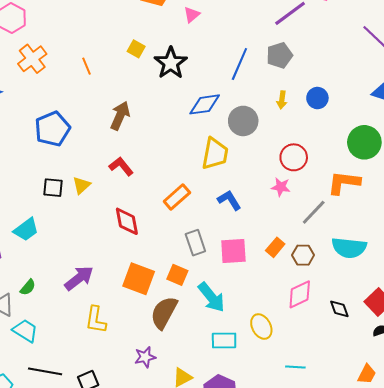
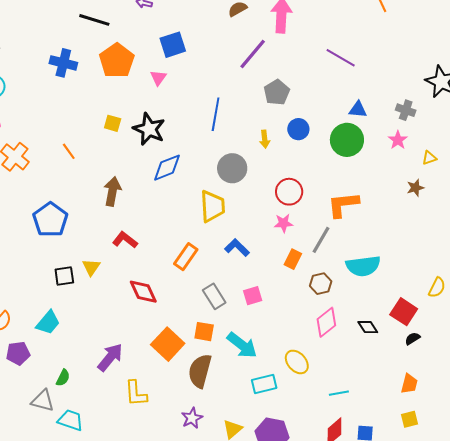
gray pentagon: (279, 55) -> (277, 92), moved
blue diamond: (205, 104) -> (167, 168), moved
green circle: (364, 142) -> (347, 140), moved
orange rectangle: (275, 247) -> (293, 259), moved
pink square: (233, 251) -> (253, 296), size x0.7
orange square: (139, 279) -> (168, 344), turned 36

